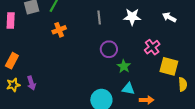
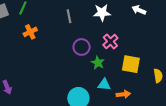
pink cross: (152, 47) -> (110, 41), moved
yellow square: (169, 66) -> (131, 64), moved

